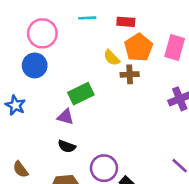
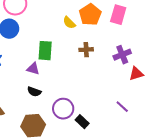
brown cross: (130, 74) -> (86, 50), moved
green rectangle: (81, 94) -> (45, 51), turned -60

